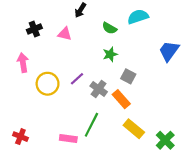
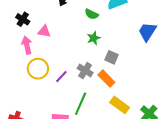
black cross: (34, 29) -> (23, 19), turned -32
pink triangle: (65, 34) -> (44, 31), moved
pink arrow: (23, 63) -> (27, 45), moved
purple line: (77, 79) -> (61, 77), moved

